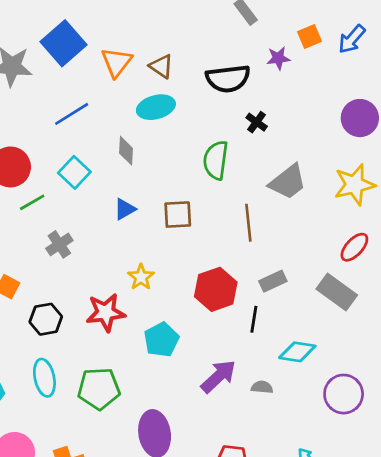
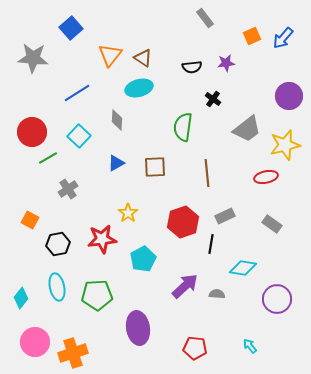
blue square: (63, 43) -> (71, 28), moved, size x0.7
purple star: (278, 58) -> (226, 63), moved
black semicircle: (228, 79) -> (192, 67), size x0.6
gray trapezoid: (288, 182) -> (247, 129), moved
red ellipse: (354, 247) -> (266, 177), moved, turned 35
gray rectangle: (337, 292) -> (272, 224), size x0.7

